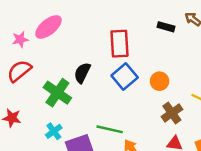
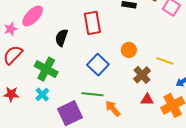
black semicircle: (82, 73) -> (62, 38), moved
blue square: (125, 76) -> (98, 65), moved
cyan cross: (54, 131) -> (42, 94), moved

